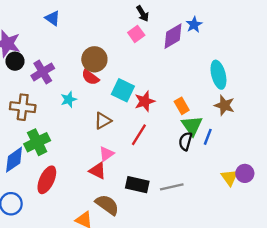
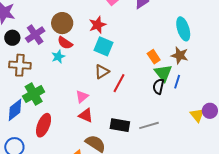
brown circle: (94, 59) -> (62, 23), moved
black circle: (15, 61) -> (12, 38), moved
red semicircle: (90, 77) -> (65, 43), moved
red star: (145, 101) -> (97, 25), moved
brown star: (224, 105) -> (180, 55), moved
brown triangle: (103, 121) -> (102, 72), moved
pink triangle: (106, 154) -> (82, 97), moved

